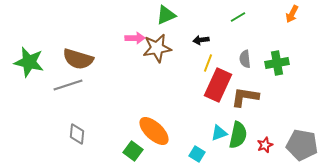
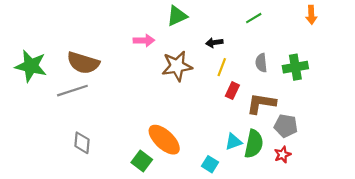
orange arrow: (292, 14) -> (311, 15), turned -30
brown star: (157, 48) -> (177, 66), moved
red rectangle: (218, 85) -> (232, 91), size x0.5
gray pentagon: (302, 145) -> (286, 126), moved, size x0.7

